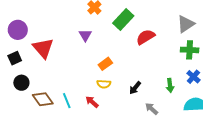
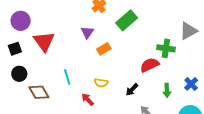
red semicircle: (146, 37) -> (150, 65), moved
green cross: (190, 50) -> (166, 48), moved
orange rectangle: (105, 64) -> (104, 49), moved
cyan line: (67, 101) -> (67, 77), moved

